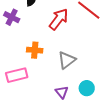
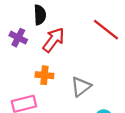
red arrow: (59, 19) -> (54, 40), moved

